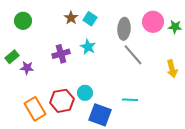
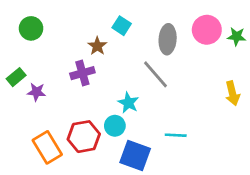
brown star: (71, 18) -> (97, 46), moved
cyan star: (88, 47) -> (128, 103), moved
gray line: (133, 55) -> (155, 74), moved

